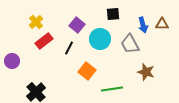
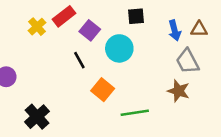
red rectangle: (44, 41) -> (64, 16), moved
gray trapezoid: (130, 44) -> (187, 61), moved
black line: (69, 48) -> (79, 60), turned -56

